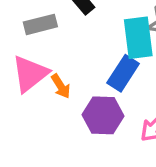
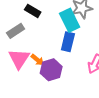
purple hexagon: (103, 115) -> (51, 70), moved

